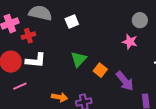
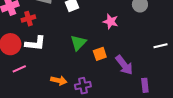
pink star: (130, 42) -> (111, 22), moved
orange square: (100, 70) -> (100, 54), turned 32

